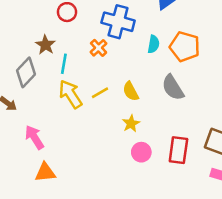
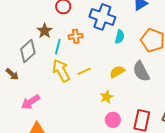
cyan semicircle: (154, 44) -> (120, 37), moved
orange cross: (99, 48) -> (76, 36), moved, turned 32
yellow semicircle: (131, 91) -> (117, 72), moved, turned 84
pink arrow: (34, 137) -> (31, 102), turned -96

